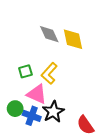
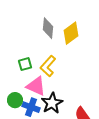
gray diamond: (49, 34) -> (48, 28), turned 30
yellow diamond: (73, 39) -> (71, 33), turned 65

